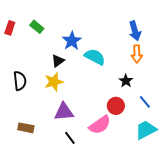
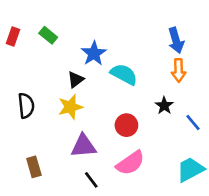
blue line: (145, 102) -> (193, 123), moved
red circle: (116, 106) -> (126, 125), moved
brown rectangle: (26, 128) -> (34, 167), turned 63

